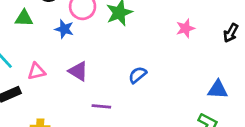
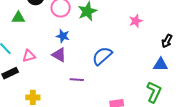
blue star: (64, 29) -> (63, 36), moved
black arrow: (231, 33) -> (167, 41), moved
blue semicircle: (138, 75) -> (102, 56), size x1.5

